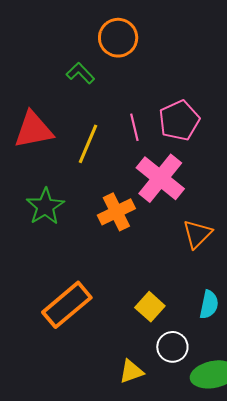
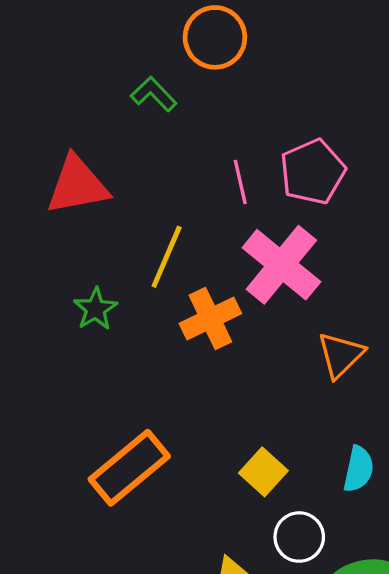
yellow line: (88, 144) -> (167, 257), moved
green star: (45, 206) -> (95, 309), size x0.7

